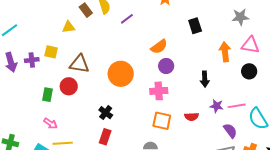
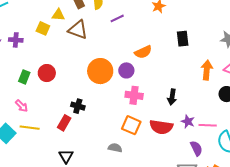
yellow square: (51, 52) -> (43, 28), moved
brown triangle: (79, 64) -> (78, 30), moved
purple circle: (166, 66) -> (126, 70), moved
black arrow: (205, 79) -> (172, 97), moved
black cross: (106, 113) -> (78, 106), turned -32
red semicircle: (192, 117) -> (161, 127), size x1.6
red rectangle: (105, 137) -> (64, 123), moved

